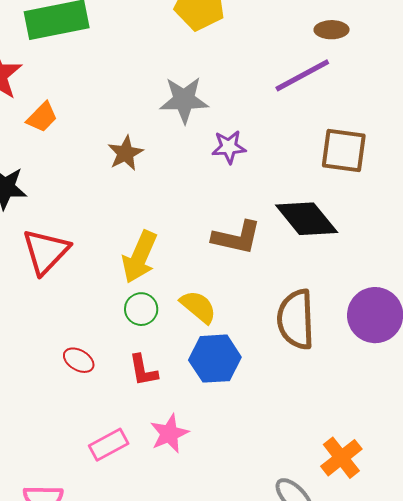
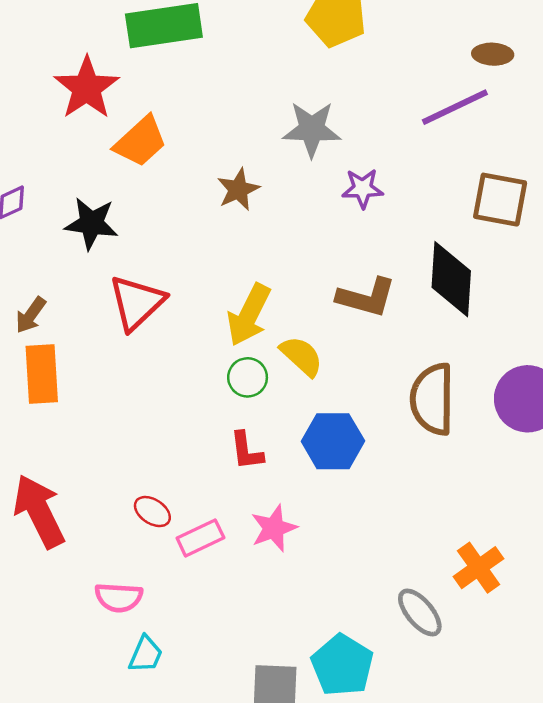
orange trapezoid: (42, 117) -> (140, 141), size x1.4
black diamond: (307, 219) -> (451, 279), turned 40
yellow semicircle: (198, 307) -> (301, 356), moved
red ellipse: (79, 360) -> (152, 512), moved

